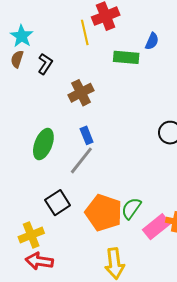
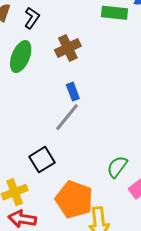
green ellipse: (43, 144) -> (21, 57), moved
orange pentagon: (104, 213) -> (74, 199), moved

